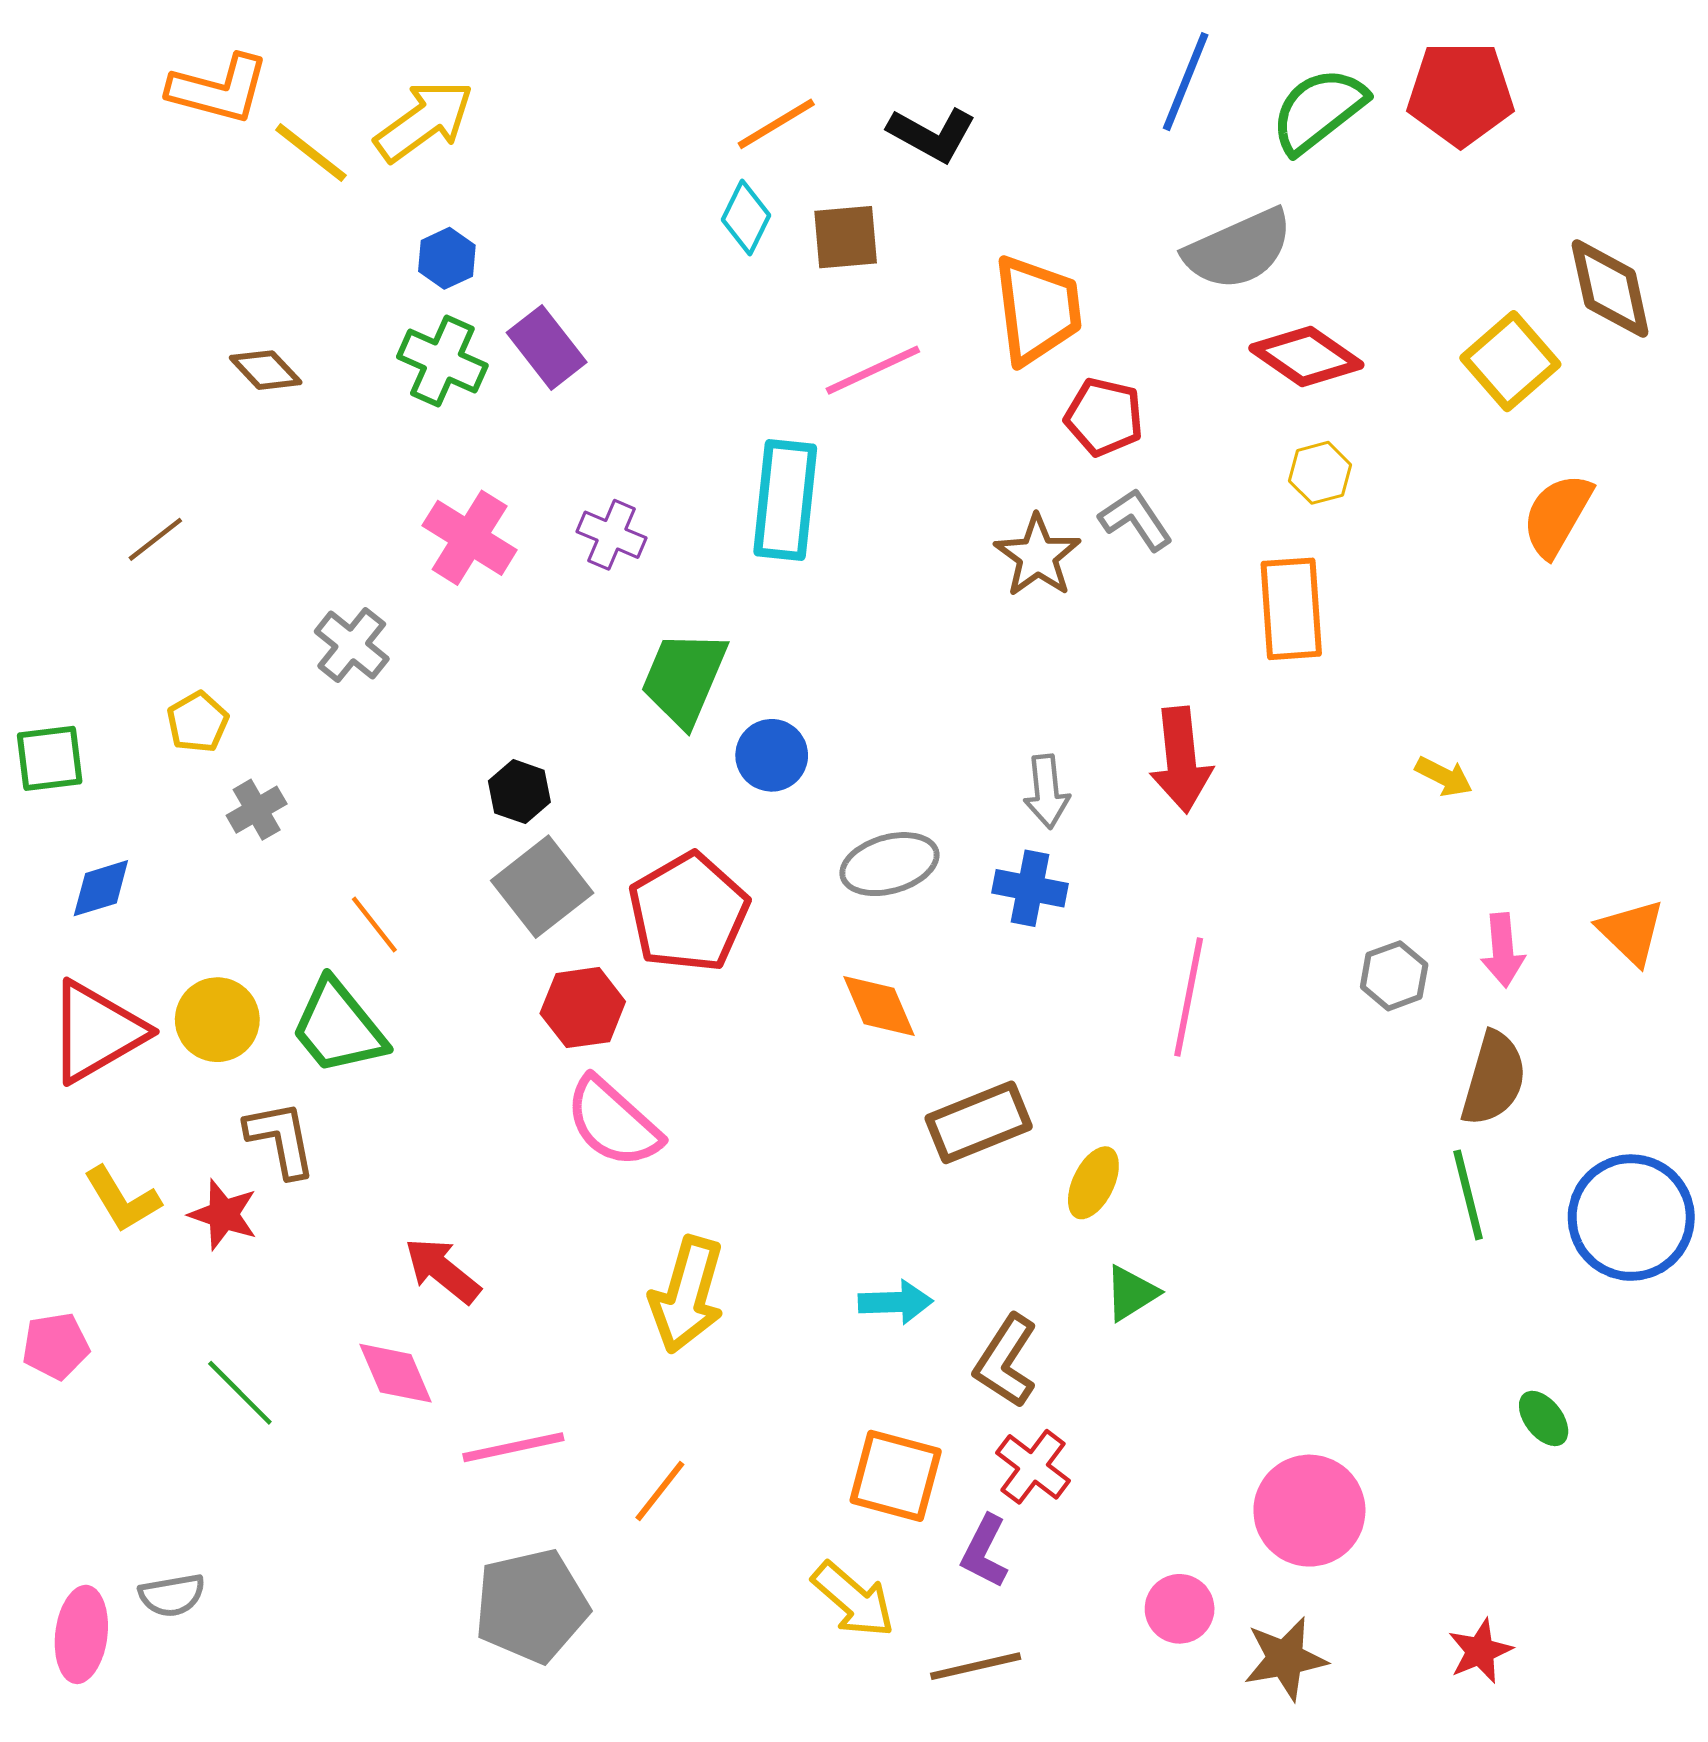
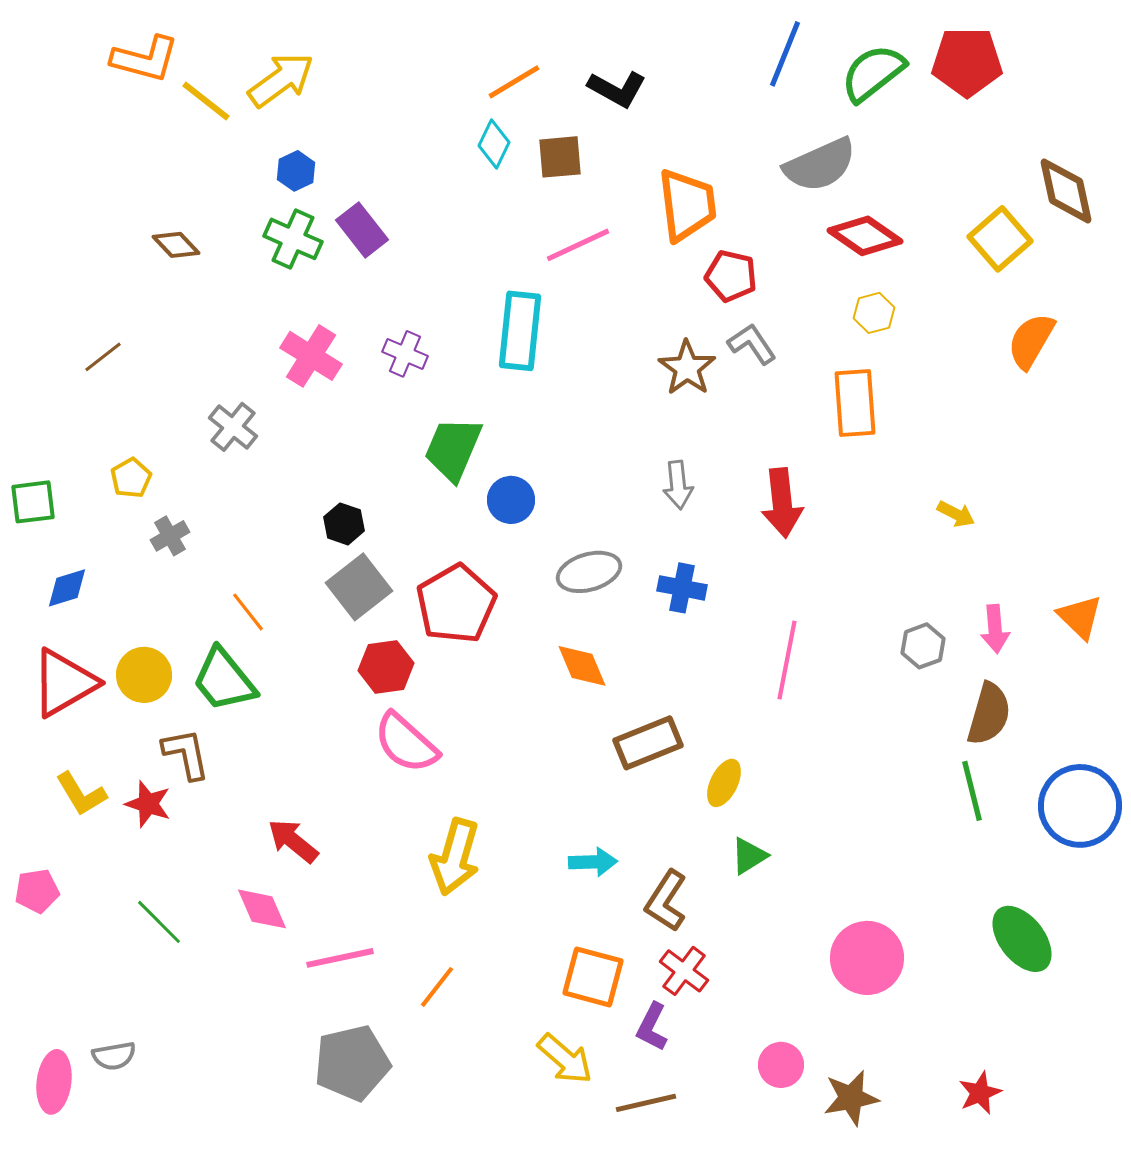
gray arrow: (1047, 792) -> (678, 485), moved
green ellipse: (1544, 1418) -> (1022, 939), size x1.8
pink circle: (1309, 1511) -> (867, 958), moved

